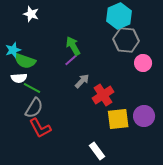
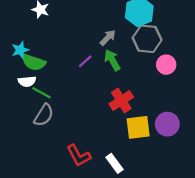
green arrow: (73, 46) -> (112, 60), moved
gray arrow: (82, 81) -> (108, 38), moved
red L-shape: (40, 128) -> (79, 156), moved

